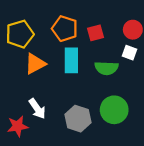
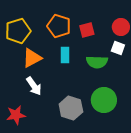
cyan rectangle: (71, 60) -> (65, 55), size x0.7
white arrow: (37, 109) -> (34, 86), moved

